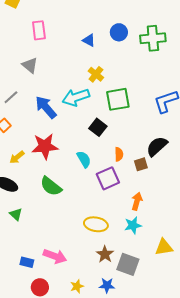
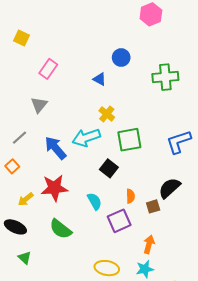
pink rectangle: (39, 30) -> (48, 69), turned 42
blue circle: (119, 32) -> (121, 58), moved
gray triangle: (30, 65) -> (39, 105), turned 30

